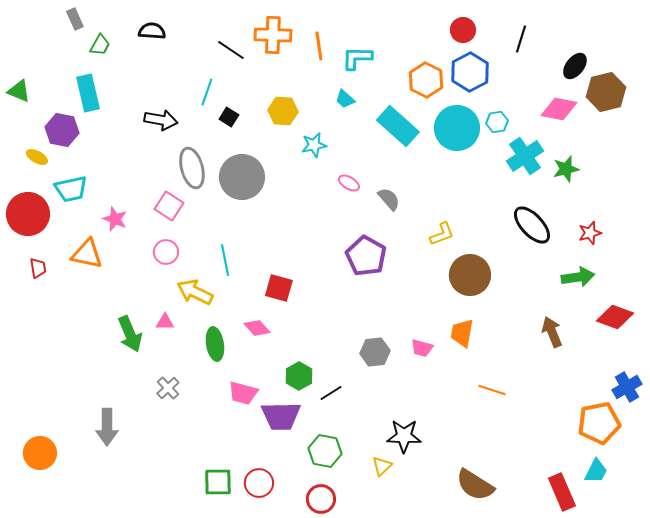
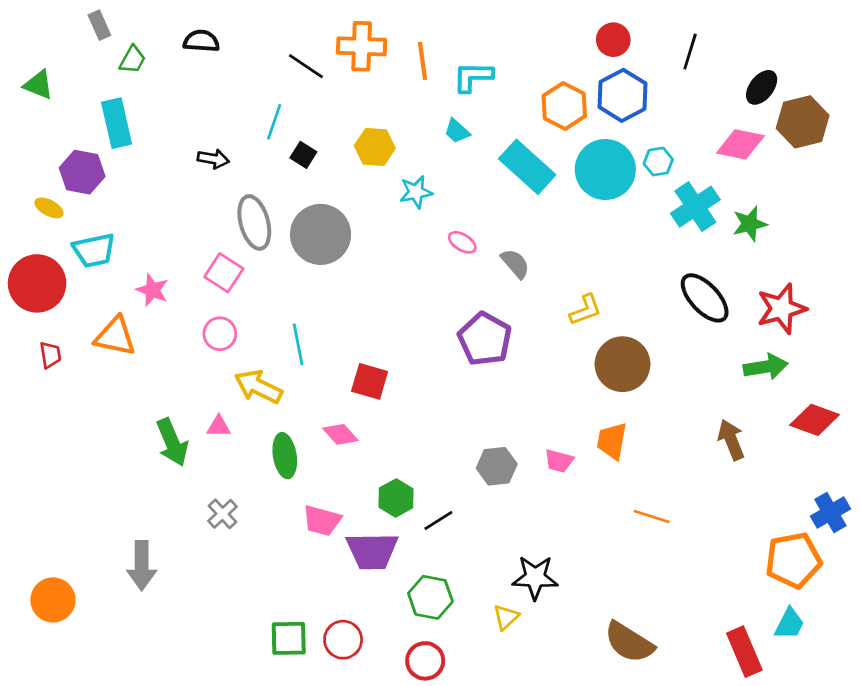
green triangle: (19, 91) -> (38, 85), moved
black arrow: (161, 120) -> (213, 159), size x0.7
red star: (590, 233) -> (781, 309), size x1.6

